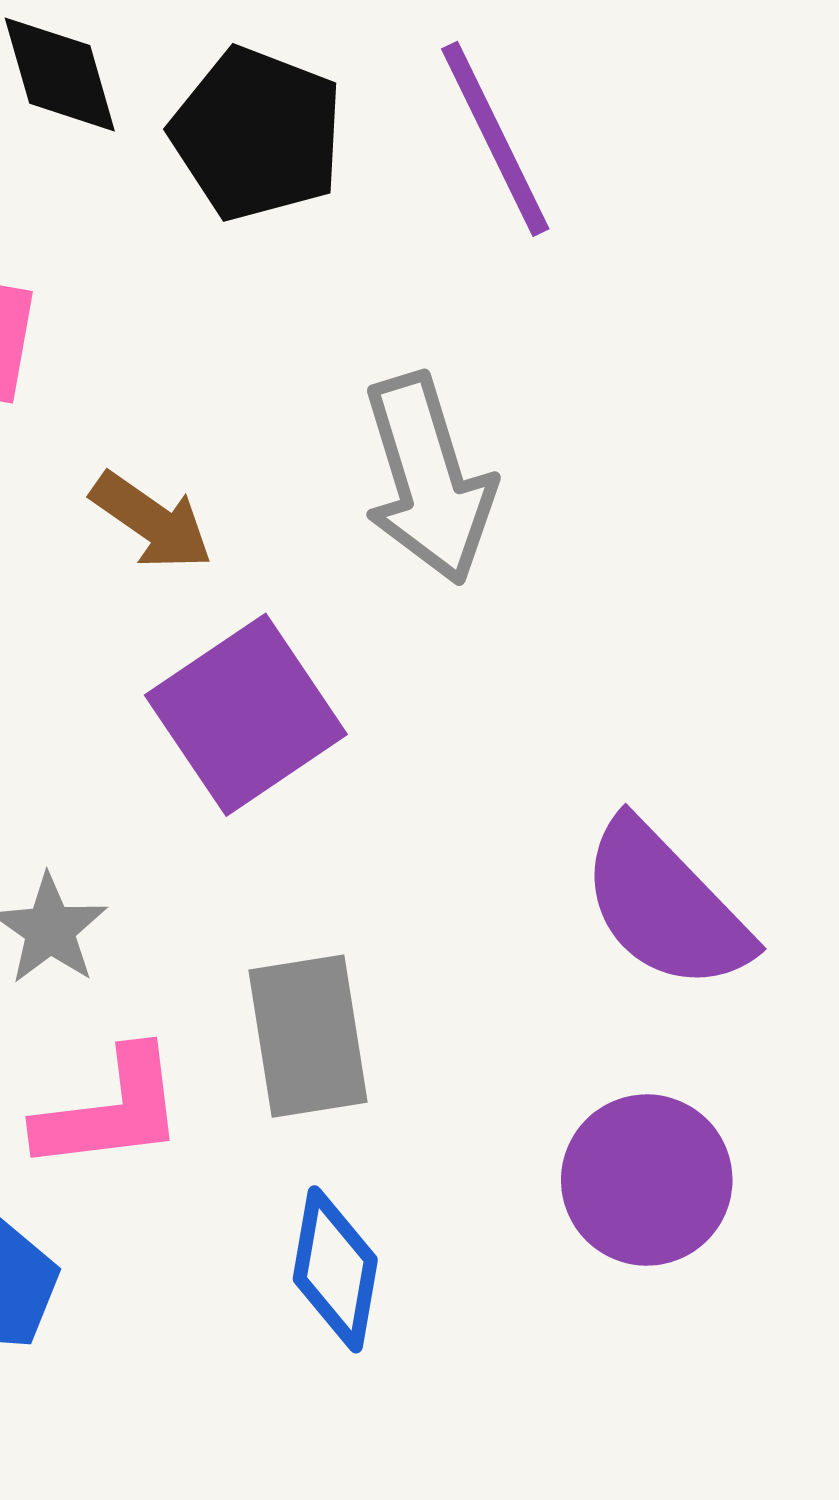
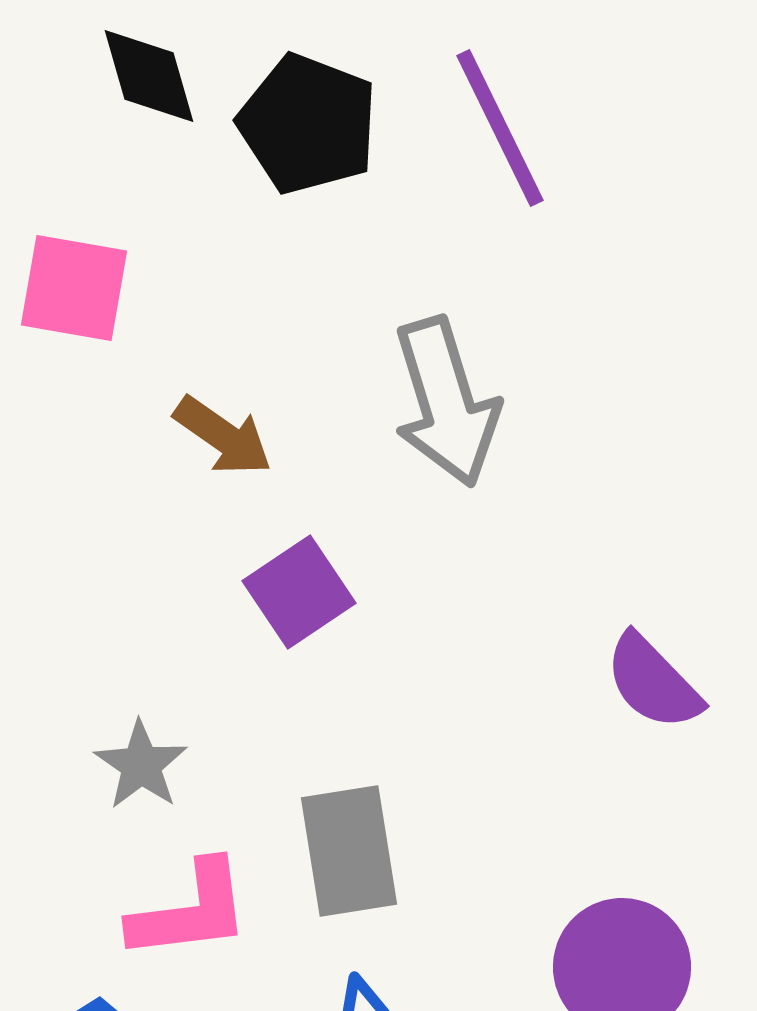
purple square: (246, 715) -> (299, 592), size x0.7
purple semicircle: (665, 906) -> (653, 682), moved, size x0.7

